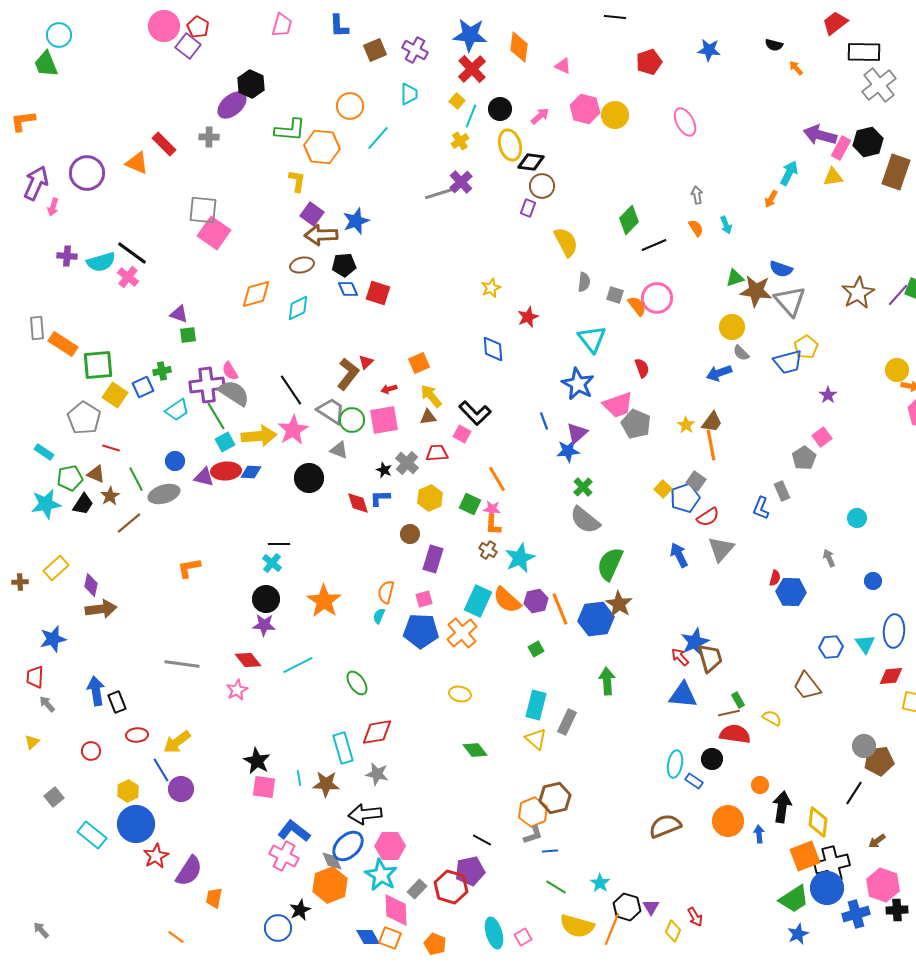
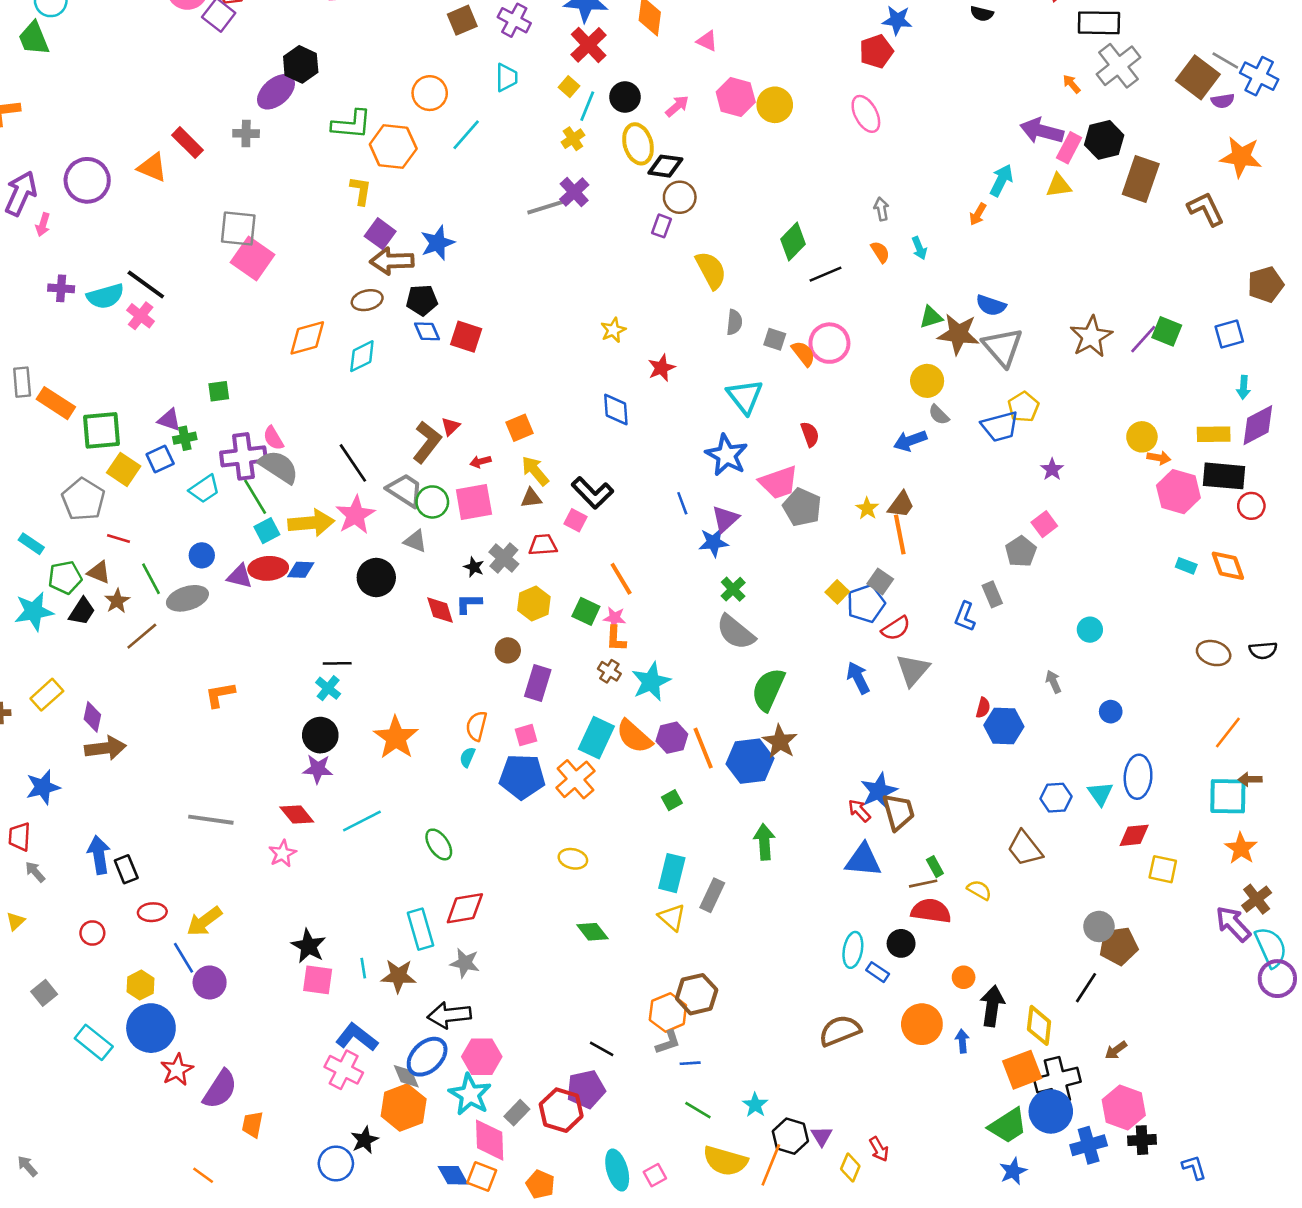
red pentagon: (649, 62) -> (876, 51), moved
orange arrow: (796, 68) -> (1072, 84), moved
purple triangle: (179, 314) -> (169, 420), moved

